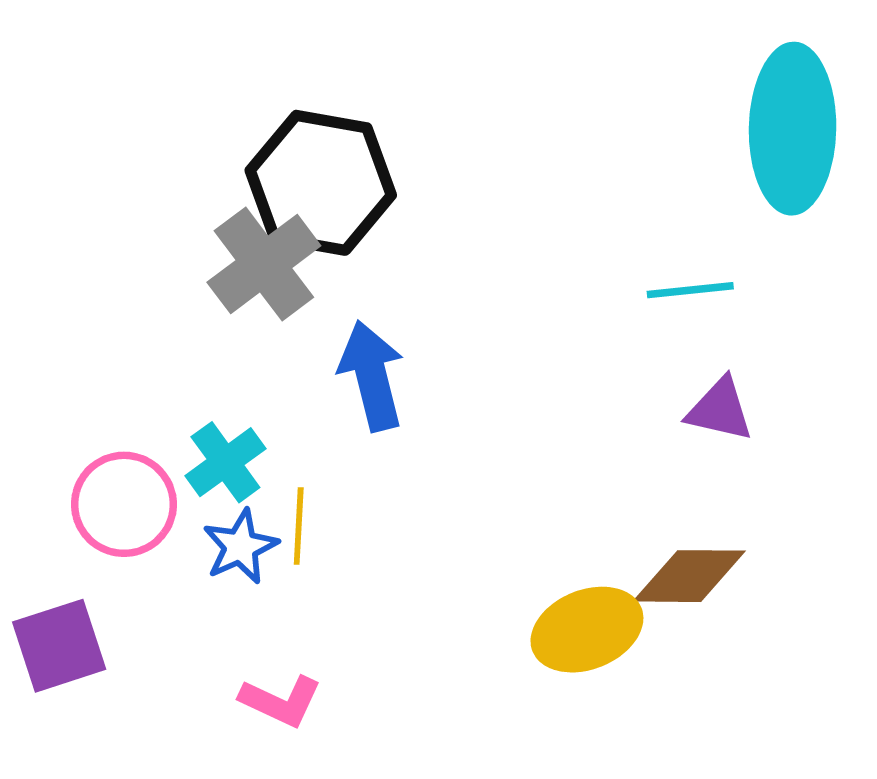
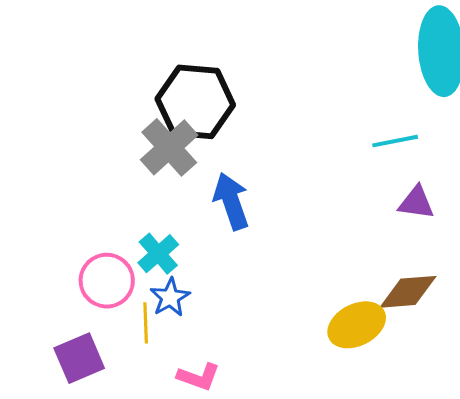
yellow line: (299, 526) -> (146, 323), moved

